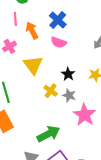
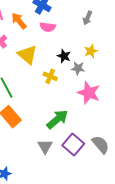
gray star: (69, 95) -> (78, 68), moved

